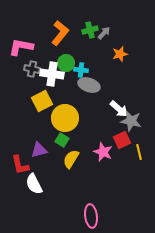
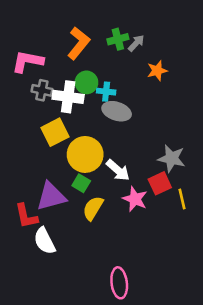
white arrow: (119, 109) -> (118, 170), moved
purple triangle: (39, 150) -> (51, 196), size x1.4

